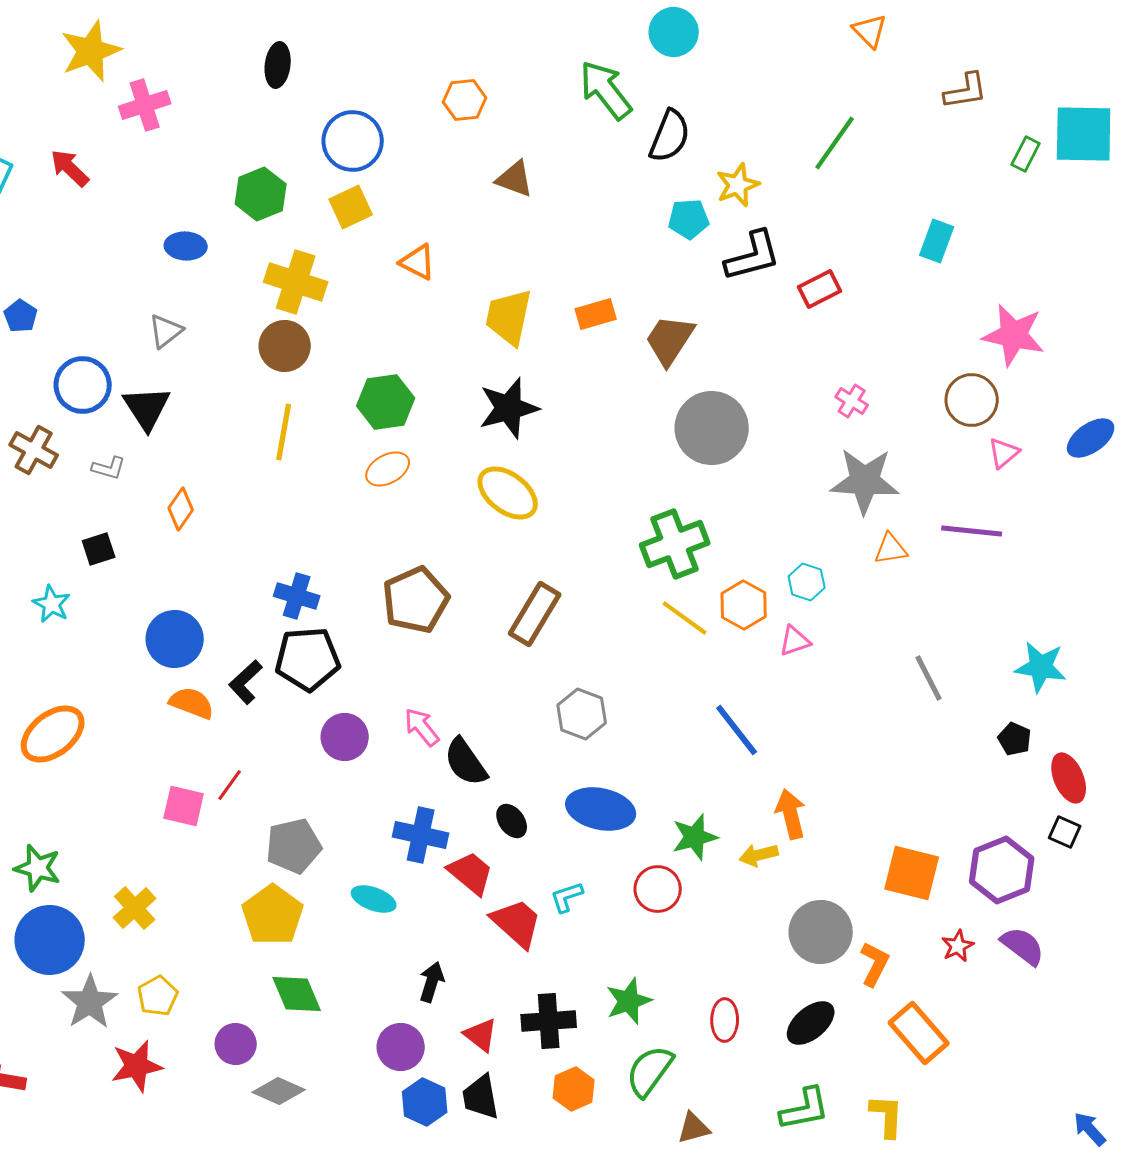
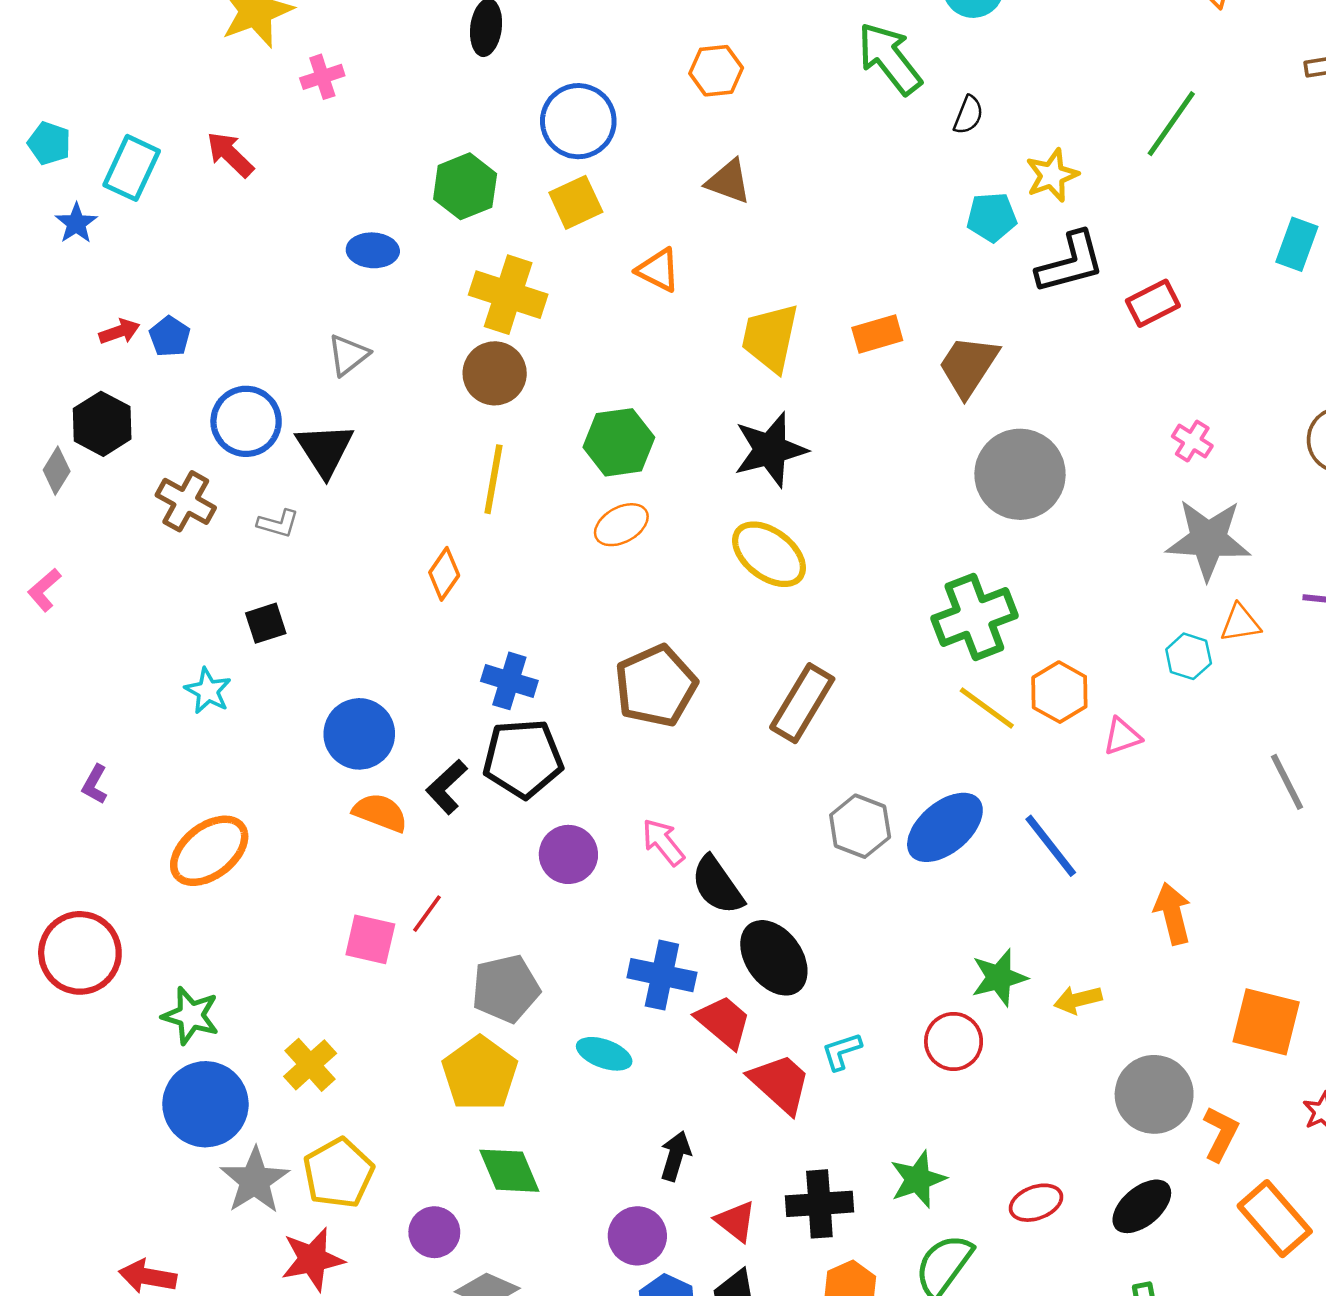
pink cross: (145, 105) -> (322, 77), size x0.7
black semicircle: (670, 136) -> (968, 115), size x0.6
brown triangle: (515, 179) -> (728, 181), moved
orange diamond: (181, 509) -> (444, 574), moved
cyan hexagon: (807, 582) -> (1189, 656), moved
blue ellipse: (601, 809) -> (945, 827), moved, turned -52
orange arrow: (791, 814) -> (1173, 914), moved
black ellipse: (512, 821) -> (774, 958), size x1.8
yellow pentagon: (158, 996) -> (338, 1173), size x1.4
red ellipse: (725, 1020) -> (1036, 1203), turned 69

